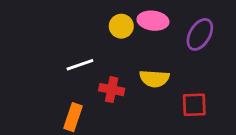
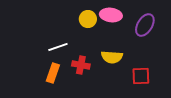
orange rectangle: (73, 117) -> (53, 73), moved

